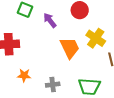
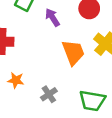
gray cross: (53, 85) -> (49, 94), turned -32

